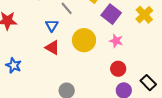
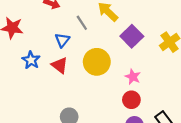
pink star: (116, 41) -> (133, 77), moved
blue star: (14, 65) -> (31, 60), moved

